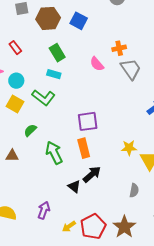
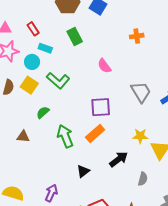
pink semicircle: (97, 64) -> (104, 66), moved
gray trapezoid: (131, 69) -> (141, 92), moved
cyan rectangle: (54, 74) -> (45, 48), moved
orange rectangle: (84, 148) -> (95, 134), turned 60
black arrow: (92, 174) -> (119, 159), moved
black triangle: (74, 187) -> (83, 171), turned 40

